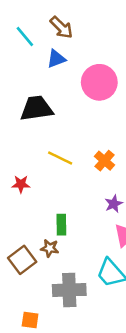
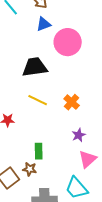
blue triangle: (56, 59) -> (44, 24), moved
black trapezoid: (37, 108) -> (35, 67), moved

